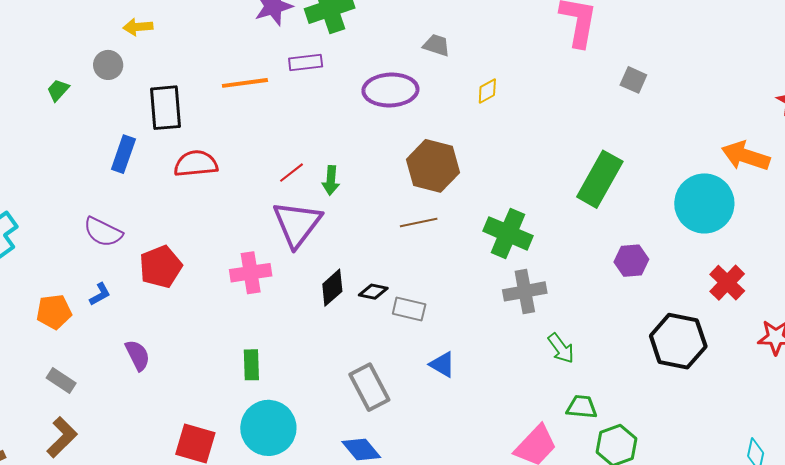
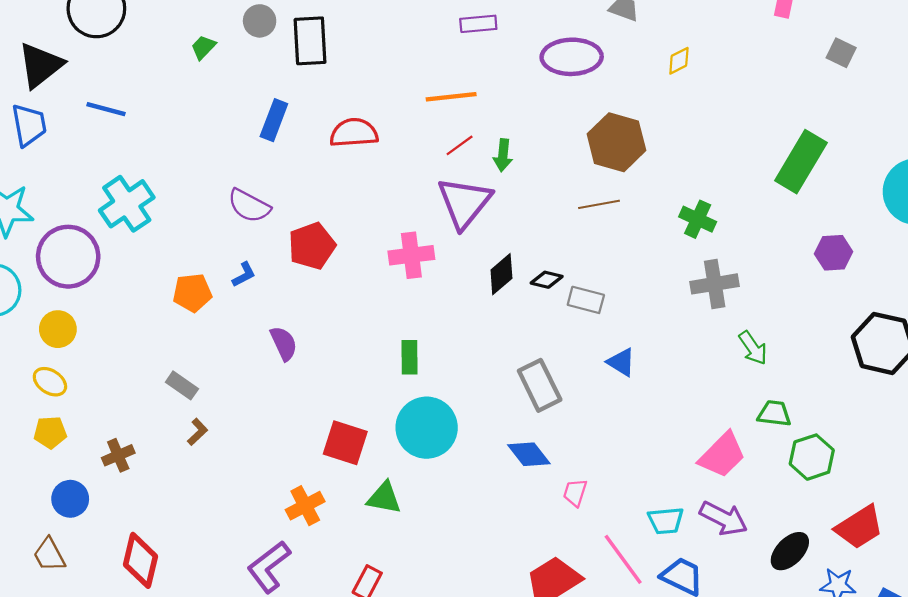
orange line: (245, 83) -> (451, 97), moved
black rectangle: (166, 108) -> (310, 41), moved
green cross: (508, 233) -> (698, 219), size x0.7
gray rectangle: (61, 380) -> (182, 385), moved
brown L-shape: (62, 437) -> (198, 432), size x0.6

